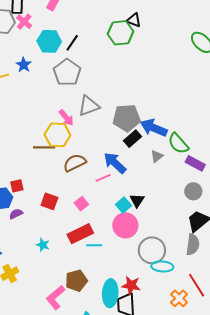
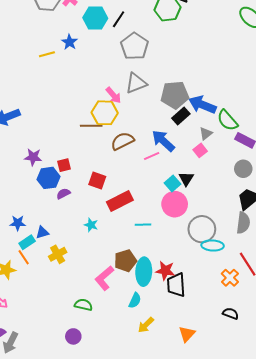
gray pentagon: (67, 72) -> (134, 46), moved
pink square: (81, 204) -> (200, 150), moved
red rectangle: (80, 234) -> (120, 201), moved
red star: (131, 285) -> (165, 271), moved
cyan ellipse: (110, 293) -> (144, 272), moved

